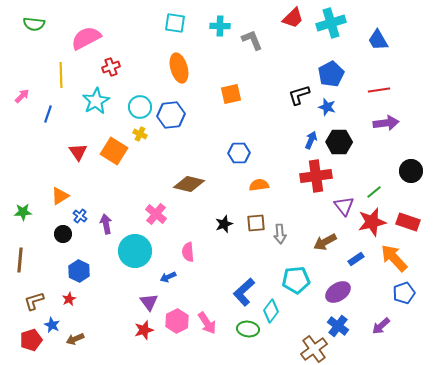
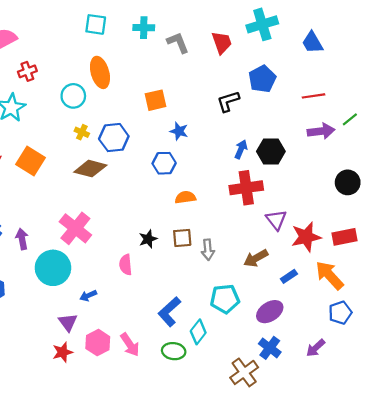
red trapezoid: (293, 18) -> (222, 43), moved, turned -65
cyan circle: (140, 107) -> (73, 96), moved
blue star: (327, 107) -> (179, 131), moved
blue hexagon: (171, 115) -> (114, 138), moved
yellow cross: (140, 134) -> (82, 132), moved
brown diamond: (189, 184) -> (90, 169), moved
green line: (374, 192) -> (350, 119), moved
pink cross: (156, 214) -> (75, 228), size x1.4
red rectangle: (408, 222) -> (344, 237), turned -30
pink semicircle: (188, 252) -> (126, 265), moved

